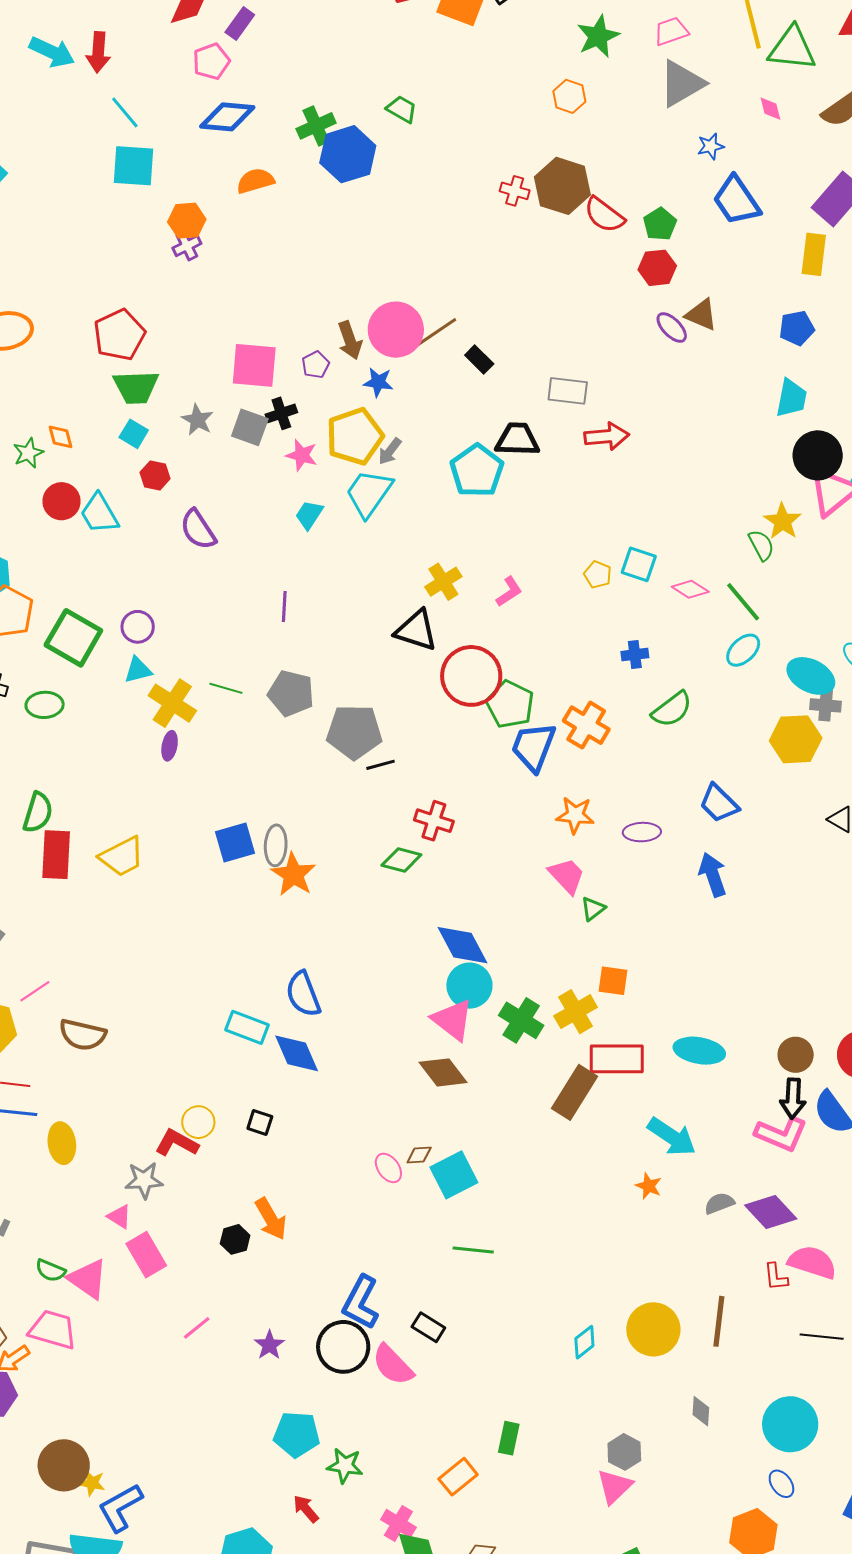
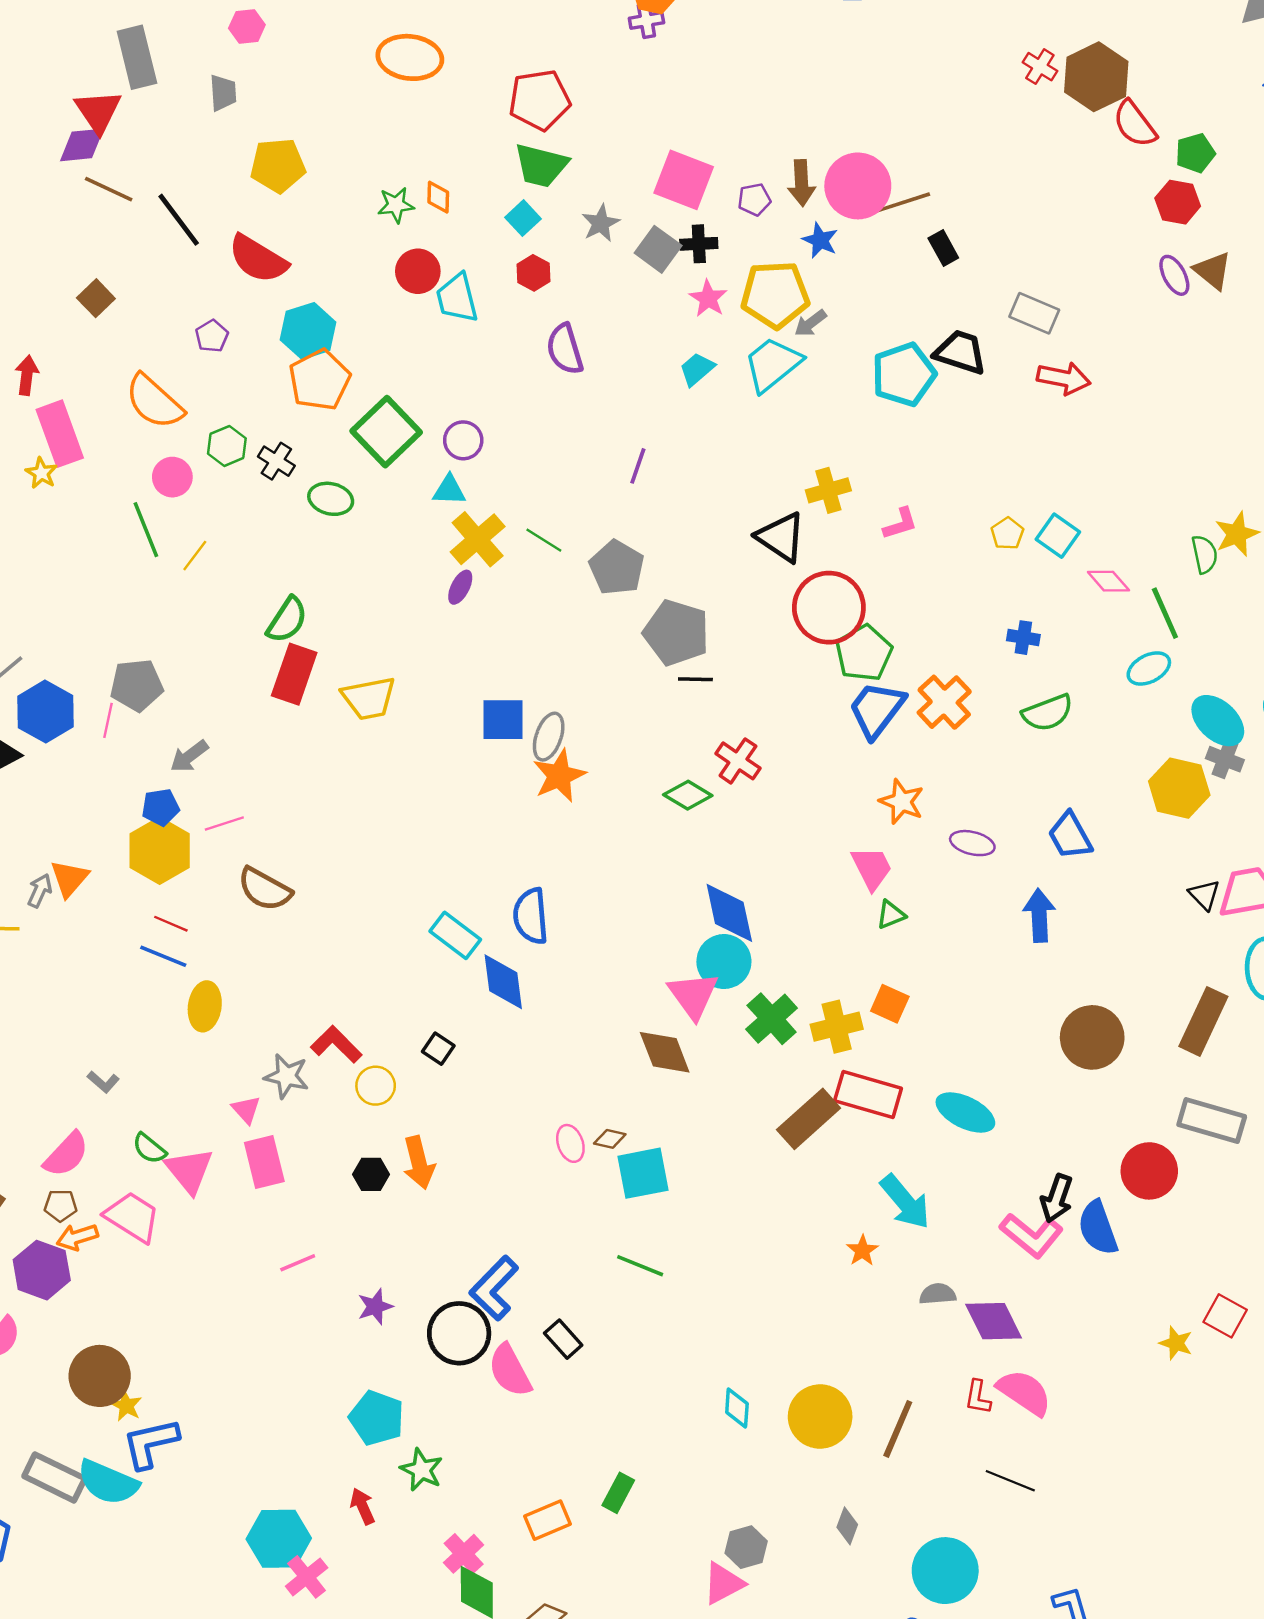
brown circle: (796, 1055) -> (1092, 1037), moved, size x1.5
yellow circle: (198, 1122) -> (376, 1086), moved
cyan diamond: (584, 1342) -> (737, 1408), turned -64

